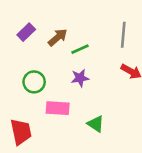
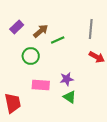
purple star: (80, 78) -> (67, 79), moved
green circle: (34, 82) -> (31, 56), moved

